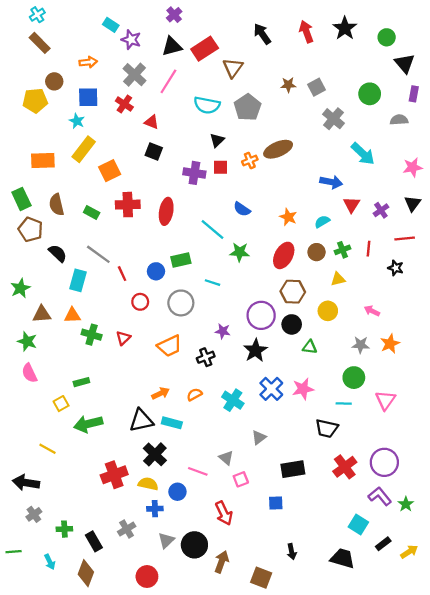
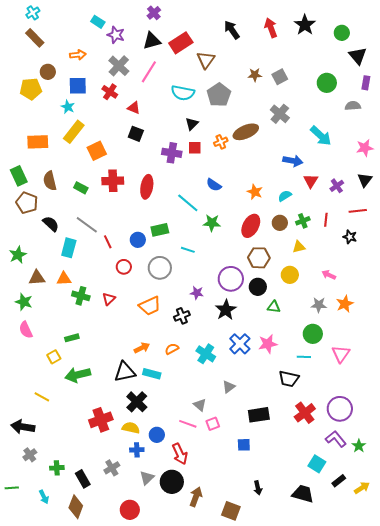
gray cross: (333, 119) -> (280, 114), moved
pink line: (198, 471) -> (188, 424), moved
red arrow: (224, 513) -> (180, 454), moved

